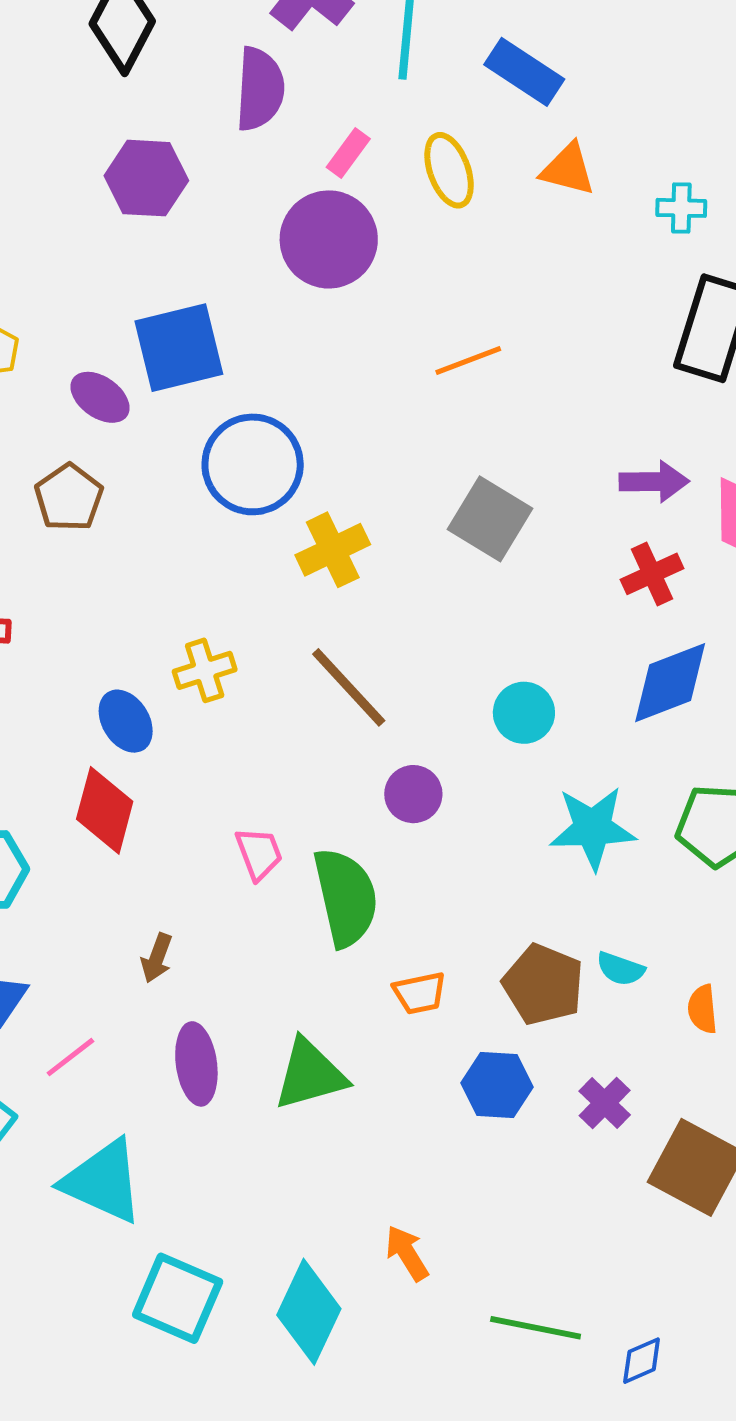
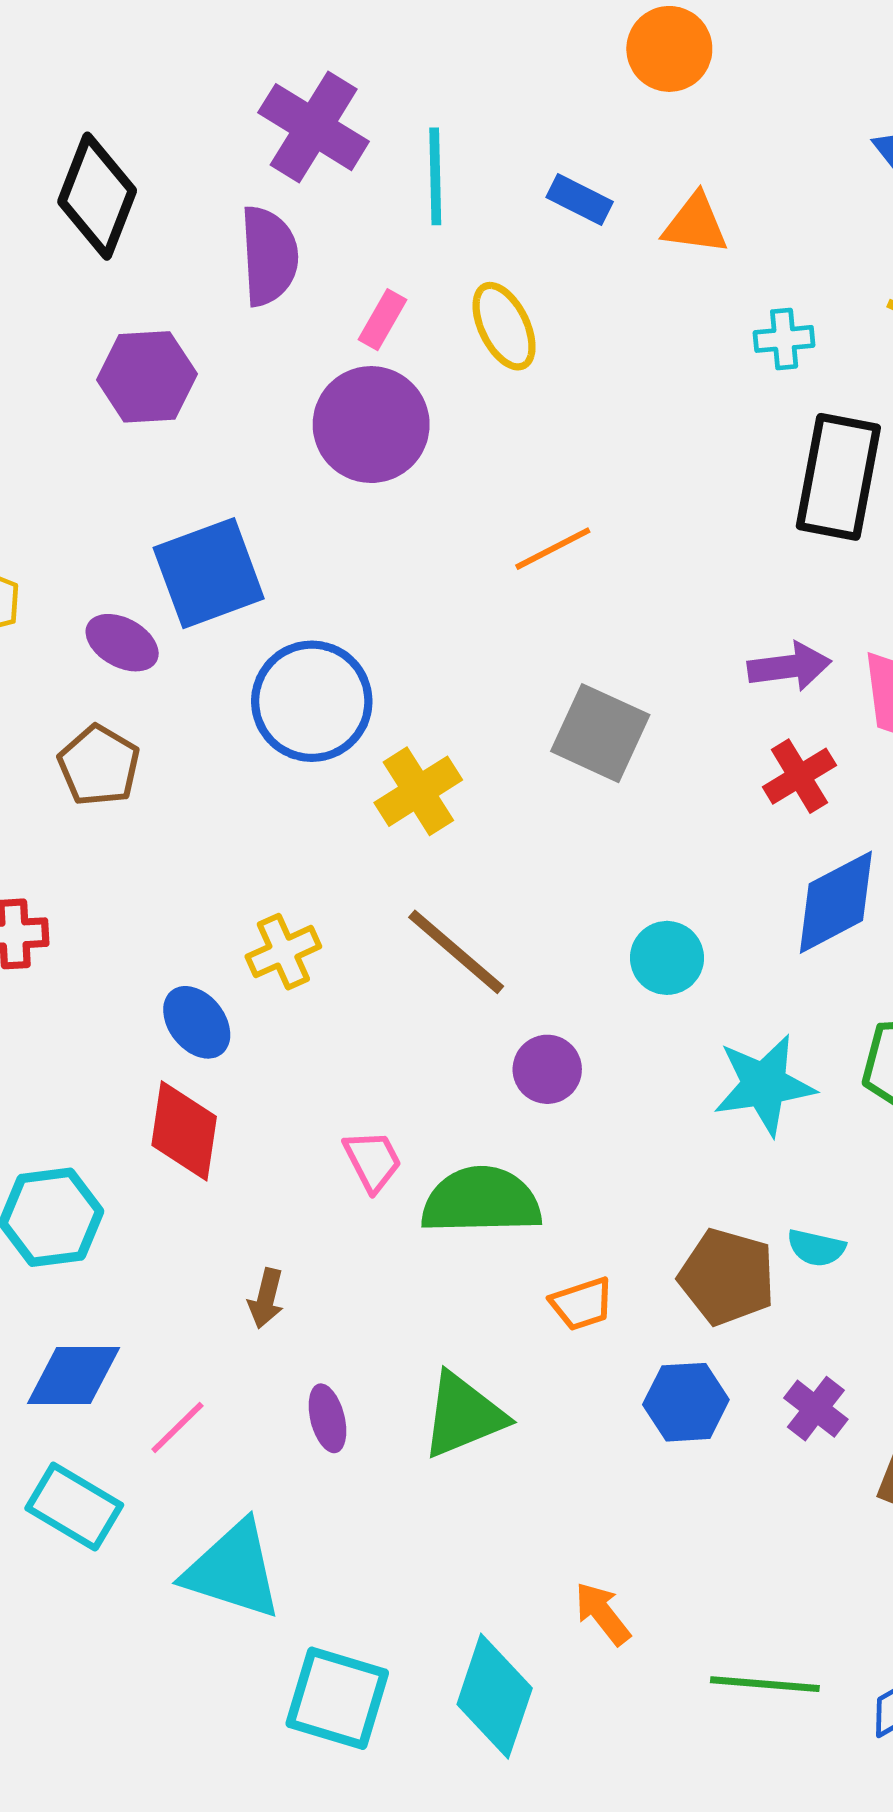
blue rectangle: (524, 72) -> (580, 199), size x0.7
orange triangle: (568, 169) -> (695, 224), moved
green semicircle: (346, 897) -> (481, 1201), turned -72
purple ellipse: (196, 1064) -> (327, 1418), size x0.7

